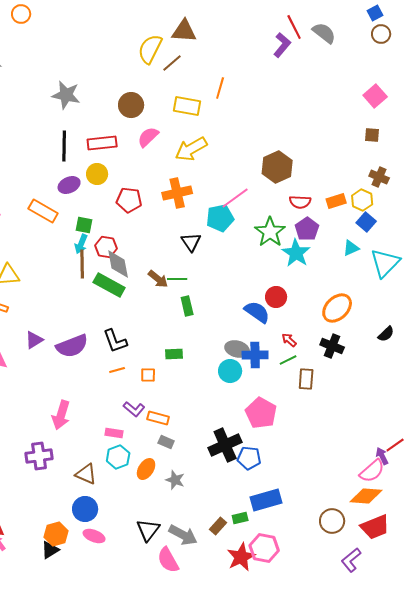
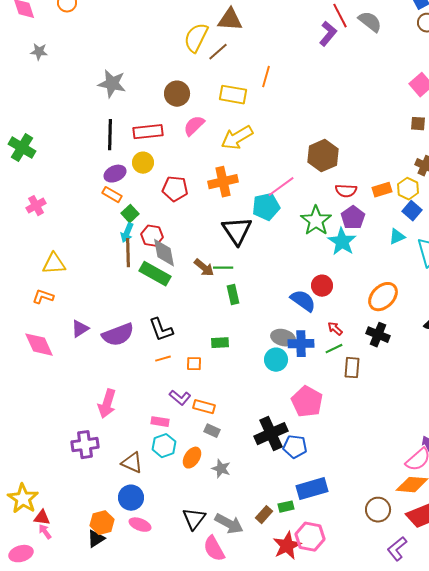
orange rectangle: (43, 211) -> (112, 195), moved, size x0.7
green square: (84, 225) -> (130, 214), turned 36
black triangle: (191, 242) -> (237, 231), size x1.5

